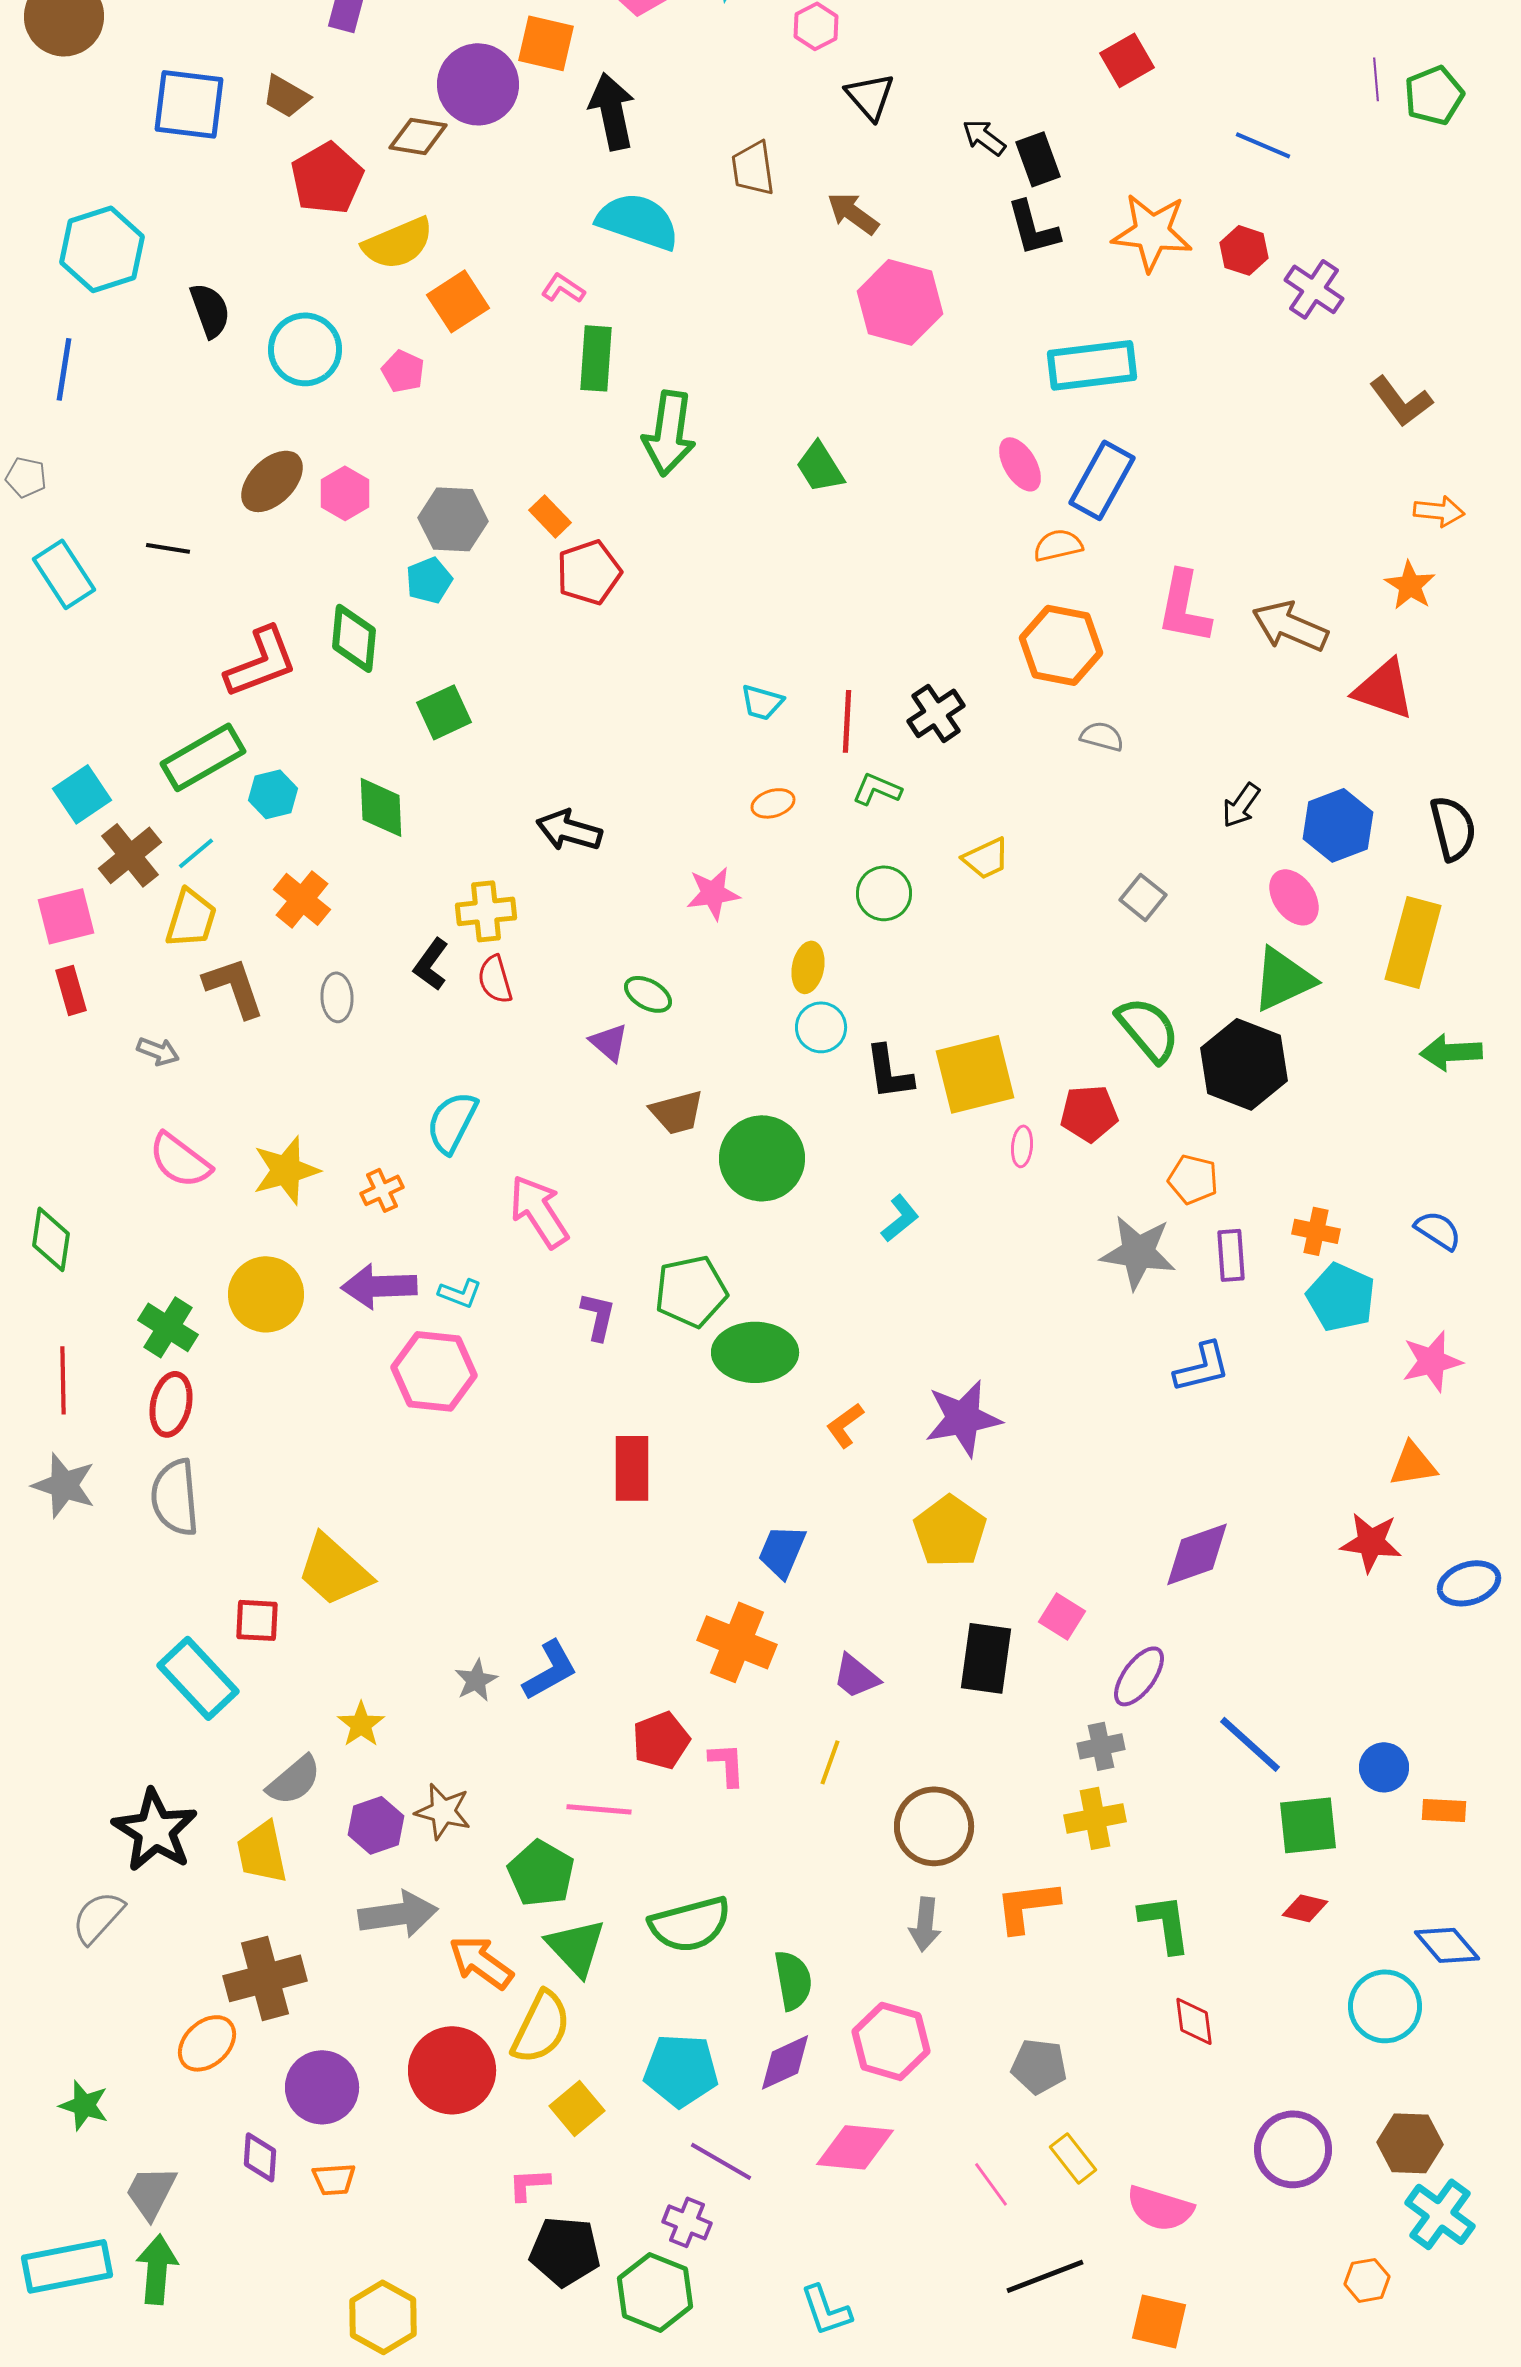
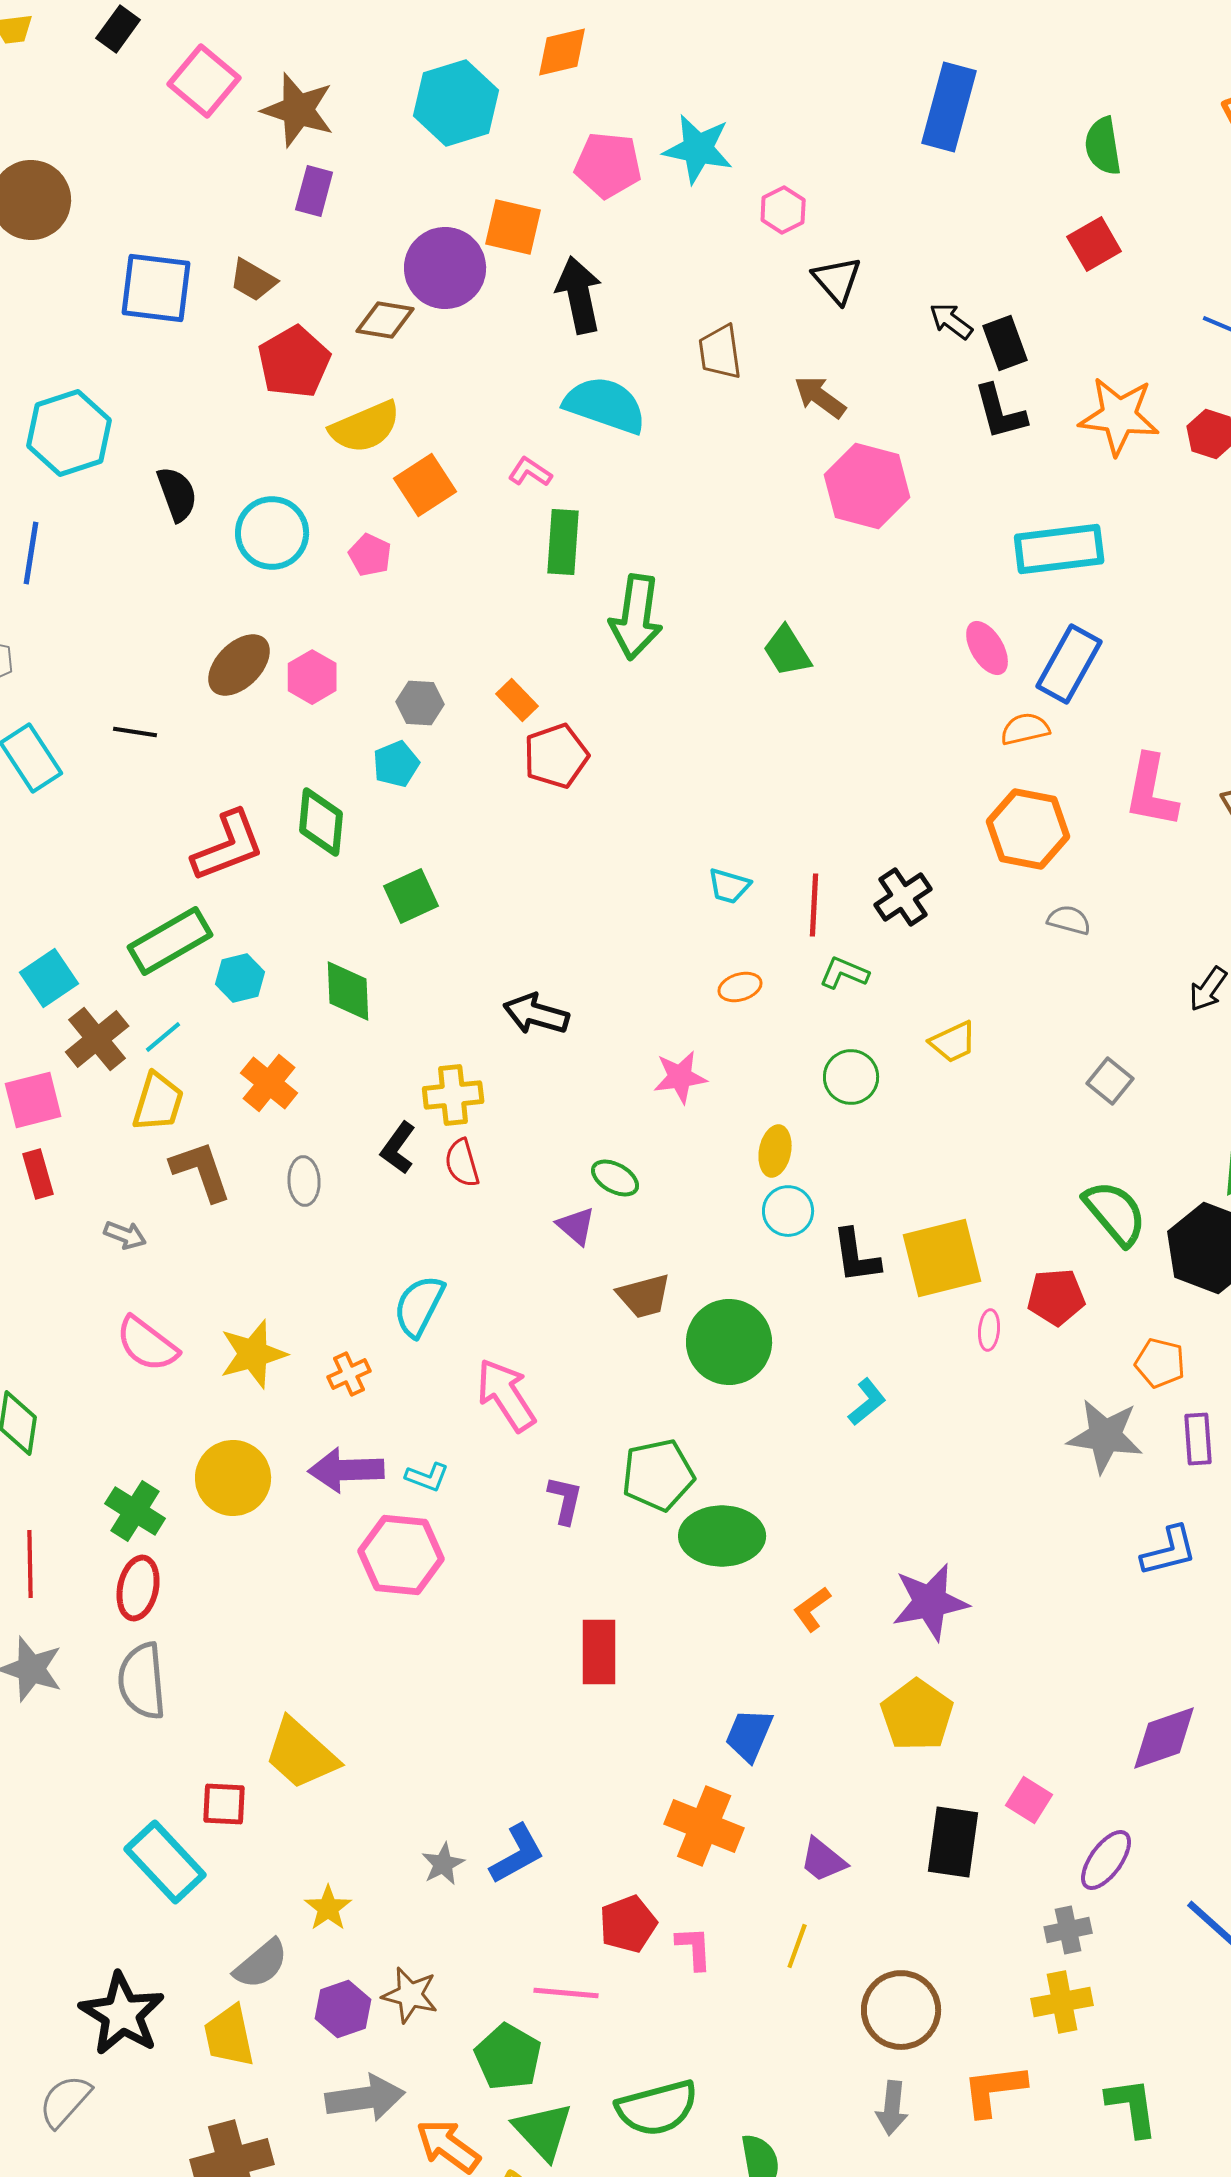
gray hexagon: (453, 519) -> (420, 703), size x0.7

